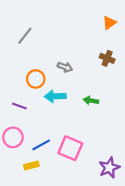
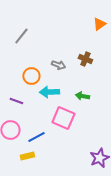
brown cross: (107, 58) -> (85, 59), moved
pink square: (70, 148) -> (63, 118), moved

